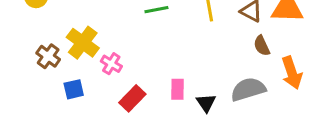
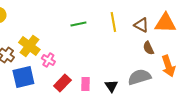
blue square: (74, 89) -> (23, 77), size x1.6
pink rectangle: (177, 89) -> (85, 84), moved

